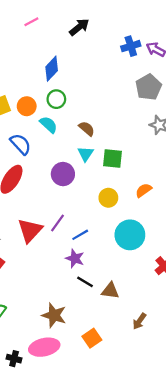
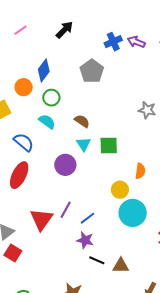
gray pentagon: (149, 87) -> (92, 71), moved
orange circle: (27, 106) -> (24, 87), moved
orange semicircle: (144, 190) -> (140, 171), turned 140
yellow circle: (108, 198) -> (120, 190), moved

